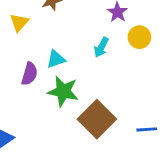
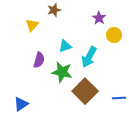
cyan arrow: (101, 47) -> (89, 57), moved, size x1.5
cyan triangle: (56, 59) -> (65, 46), moved

